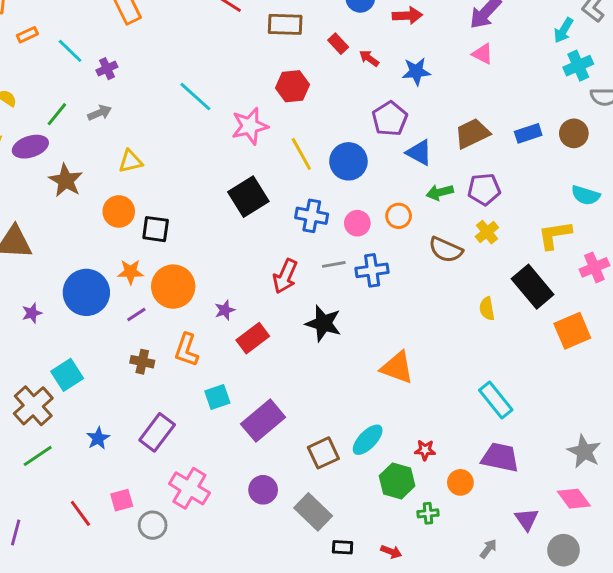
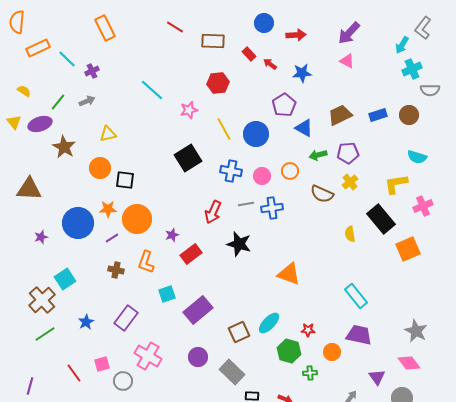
orange rectangle: (27, 35) -> (38, 48), size x1.6
pink star: (250, 126) -> (189, 110), size x0.7

